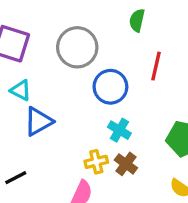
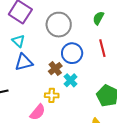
red line: (156, 66) -> (102, 48), turned -42
brown cross: (126, 164) -> (55, 69), moved

